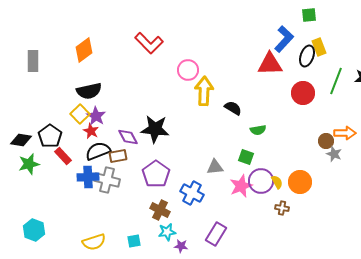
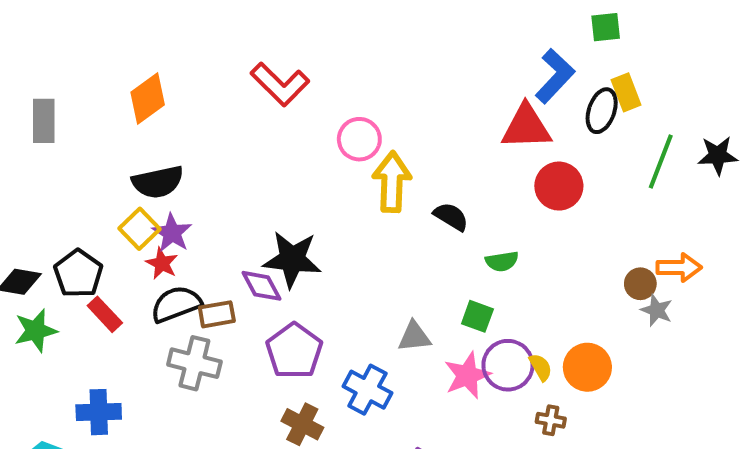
red circle: (303, 93) -> (559, 186), moved
purple diamond: (128, 137) -> (262, 286), moved
blue cross: (88, 177) -> (99, 412), moved

